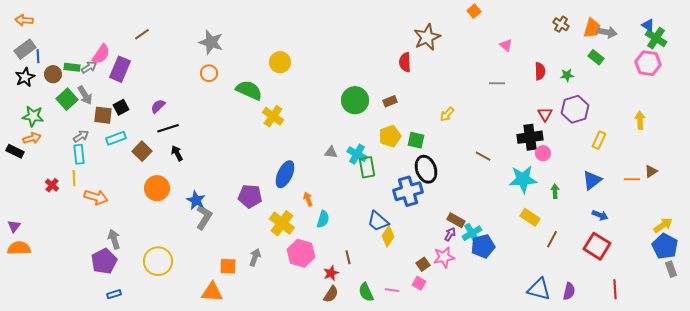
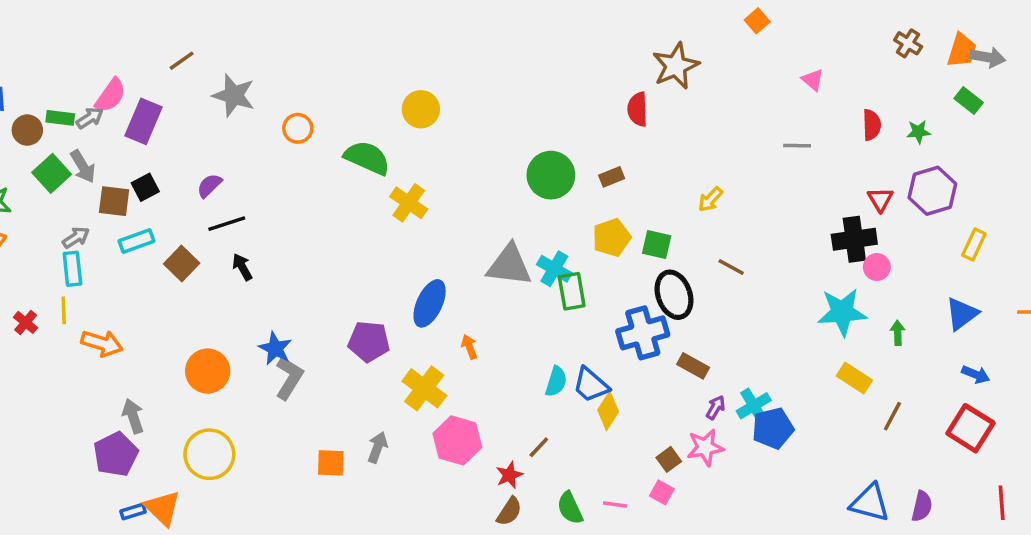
gray star: (211, 42) -> (234, 95), moved
gray triangle: (331, 152) -> (509, 265), size x2.0
brown line: (483, 156) -> (731, 267), moved
orange circle: (157, 188) -> (208, 371), moved
cyan semicircle: (323, 219) -> (556, 381), moved
brown rectangle: (456, 220) -> (693, 366), moved
brown line: (348, 257) -> (539, 447), turned 56
orange triangle: (212, 292) -> (163, 508), moved, turned 40

